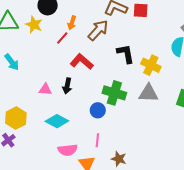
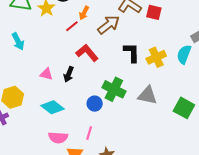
yellow cross: (151, 65) -> (156, 57), moved, turned 30

